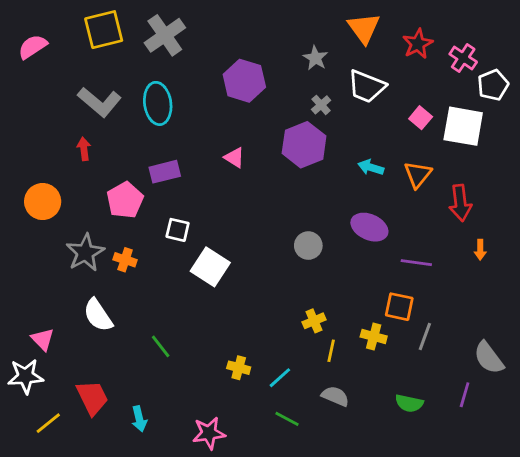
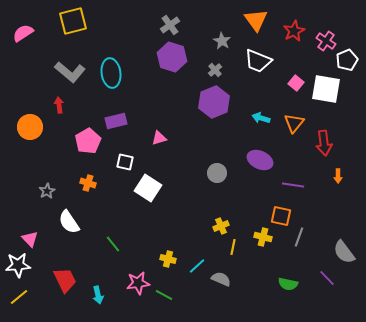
gray cross: (165, 35) -> (170, 25), moved, size x0.7
gray cross: (321, 105) -> (215, 70), moved
pink triangle: (234, 157) -> (159, 138), moved, turned -49
orange circle: (43, 202) -> (30, 127), moved
gray star: (85, 253) -> (47, 191), moved, size x0.6
purple line: (465, 395) -> (327, 278), turned -60
gray semicircle: (335, 396) -> (221, 279), moved
green line: (287, 419) -> (164, 295), moved
yellow line: (48, 423) -> (19, 297), moved
pink star: (209, 433) -> (138, 283), moved

